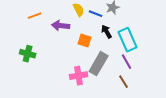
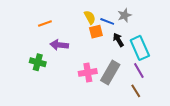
purple arrow: (61, 26) -> (59, 45), moved
orange square: (85, 41) -> (96, 32), moved, turned -32
pink cross: (79, 76) -> (88, 72), moved

